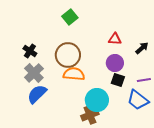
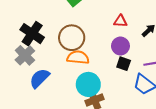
black cross: (30, 51) -> (32, 34), size x1.6
gray cross: (34, 73) -> (25, 55), moved
cyan circle: (97, 100) -> (88, 84), moved

